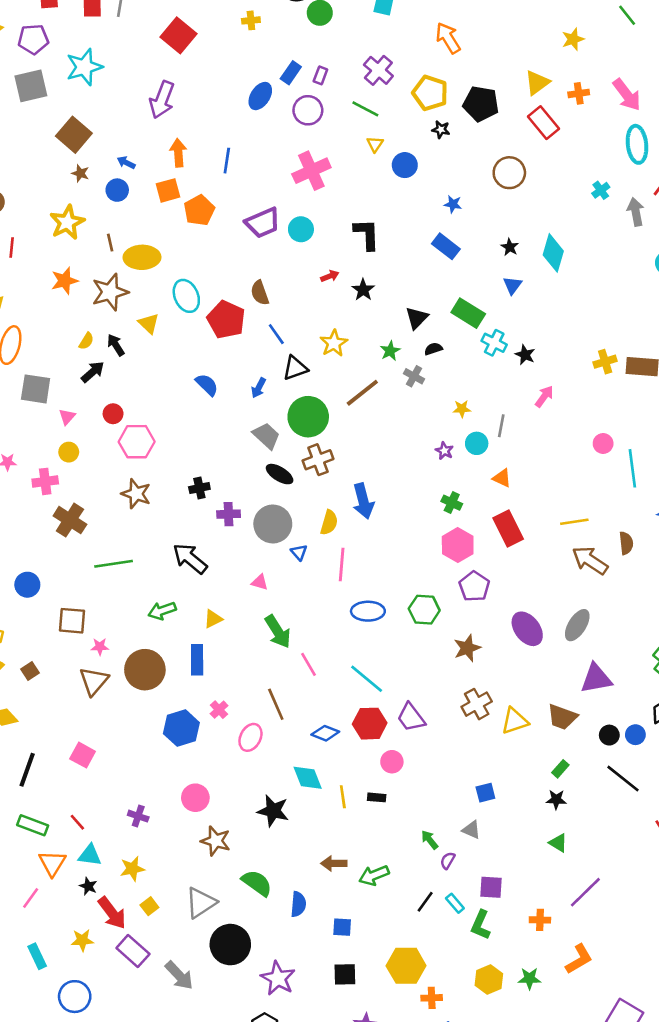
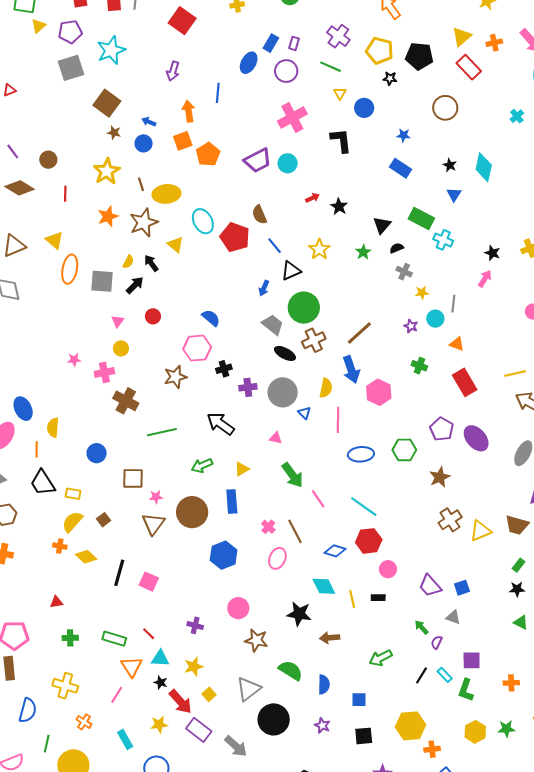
purple arrow: (162, 100) -> (173, 71), size x0.7
blue line: (227, 161) -> (218, 93), moved
black L-shape: (367, 234) -> (341, 140), moved
black star: (525, 355) -> (492, 253), moved
gray cross: (414, 376) -> (404, 272), moved
blue semicircle: (207, 385) -> (211, 318), moved
gray square: (36, 389) -> (102, 281), moved
brown line: (362, 393) -> (359, 333), moved
pink hexagon: (137, 442) -> (197, 348), moved
brown star: (136, 494) -> (175, 377), turned -30
pink hexagon: (458, 545) -> (379, 392), moved
purple ellipse: (527, 629) -> (476, 438), moved
pink cross: (219, 710) -> (268, 527), moved
purple trapezoid: (411, 717) -> (430, 586), moved
black line: (27, 770) -> (119, 573), moved
brown arrow: (334, 863) -> (330, 638), moved
purple star: (278, 978) -> (322, 725), moved, size x0.6

